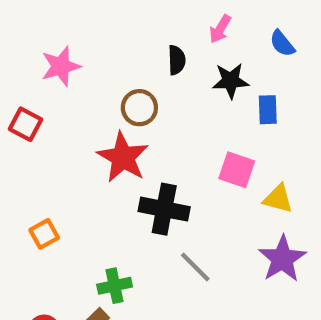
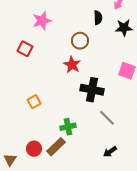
red star: (123, 157) -> (72, 65), size x0.7

